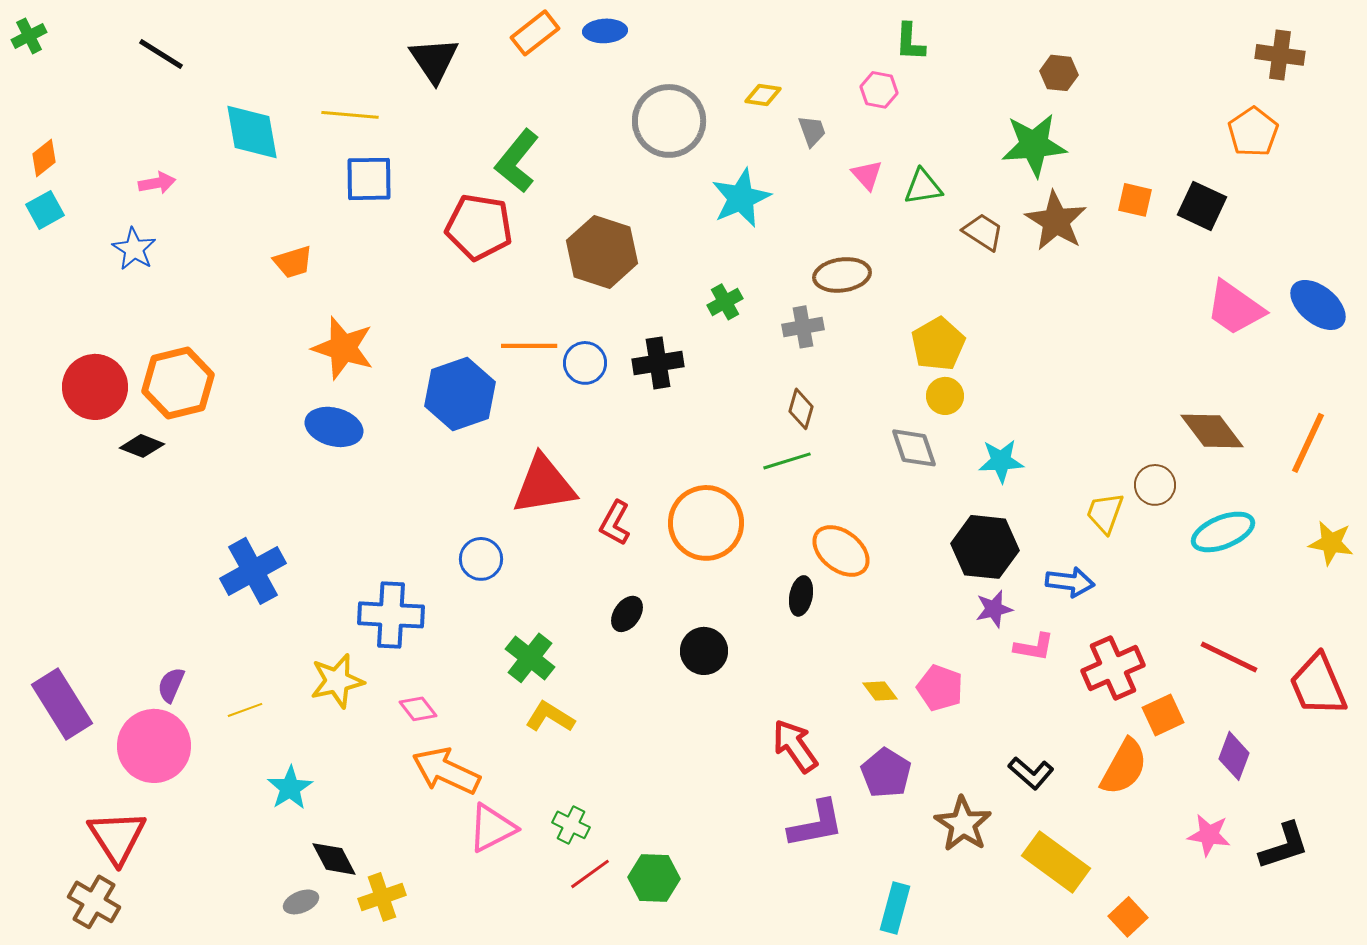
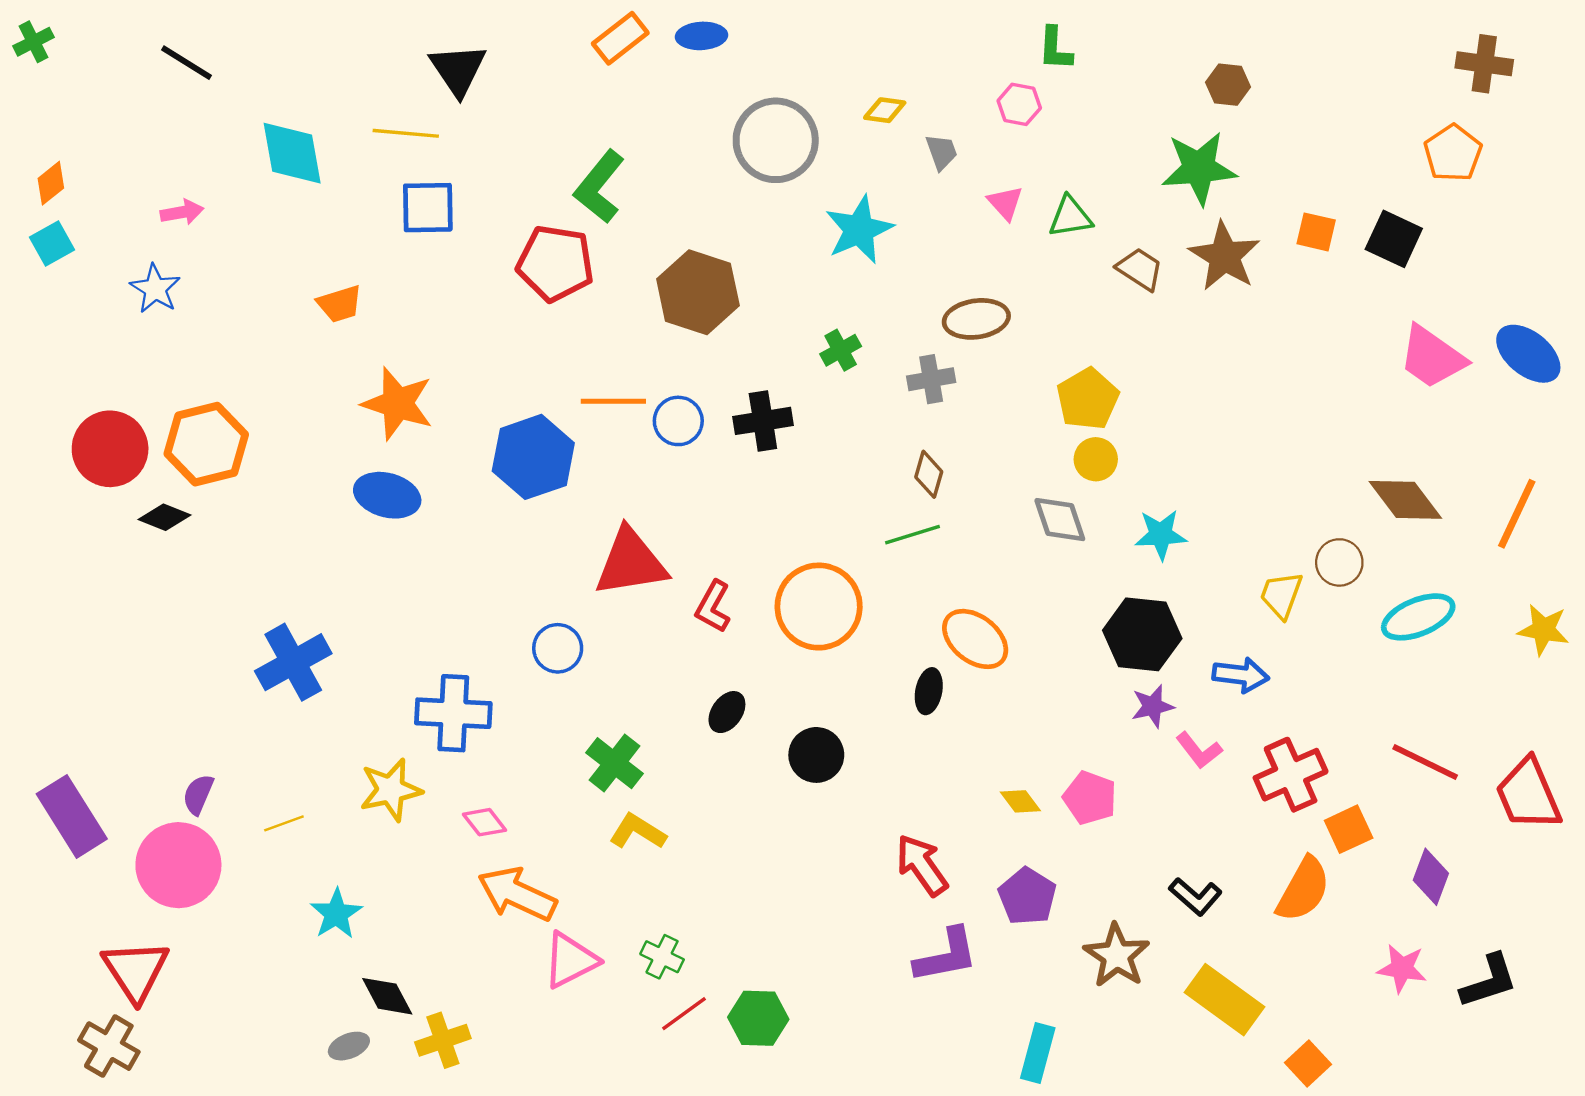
black triangle: (434, 60) -> (458, 70), moved
pink L-shape: (1034, 647) -> (1199, 750), turned 42

